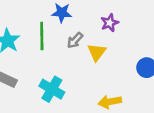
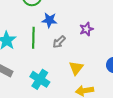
yellow triangle: (97, 52) -> (76, 68), moved

